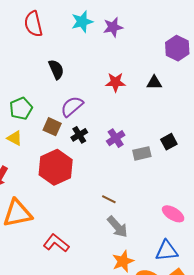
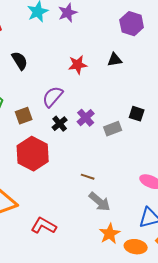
purple semicircle: (72, 106) -> (53, 97), moved
brown square: (52, 127) -> (24, 116), turned -36
black cross: (79, 135) -> (60, 124), moved
black square: (169, 142) -> (137, 114), turned -35

